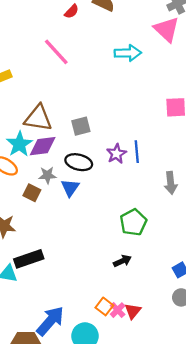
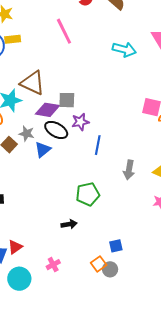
purple diamond: (43, 146) -> (48, 110), moved
blue line: (137, 152) -> (98, 145), moved
purple star: (116, 154) -> (80, 122), moved
orange square: (104, 306) -> (99, 264), moved
red triangle: (133, 311) -> (15, 247), moved

